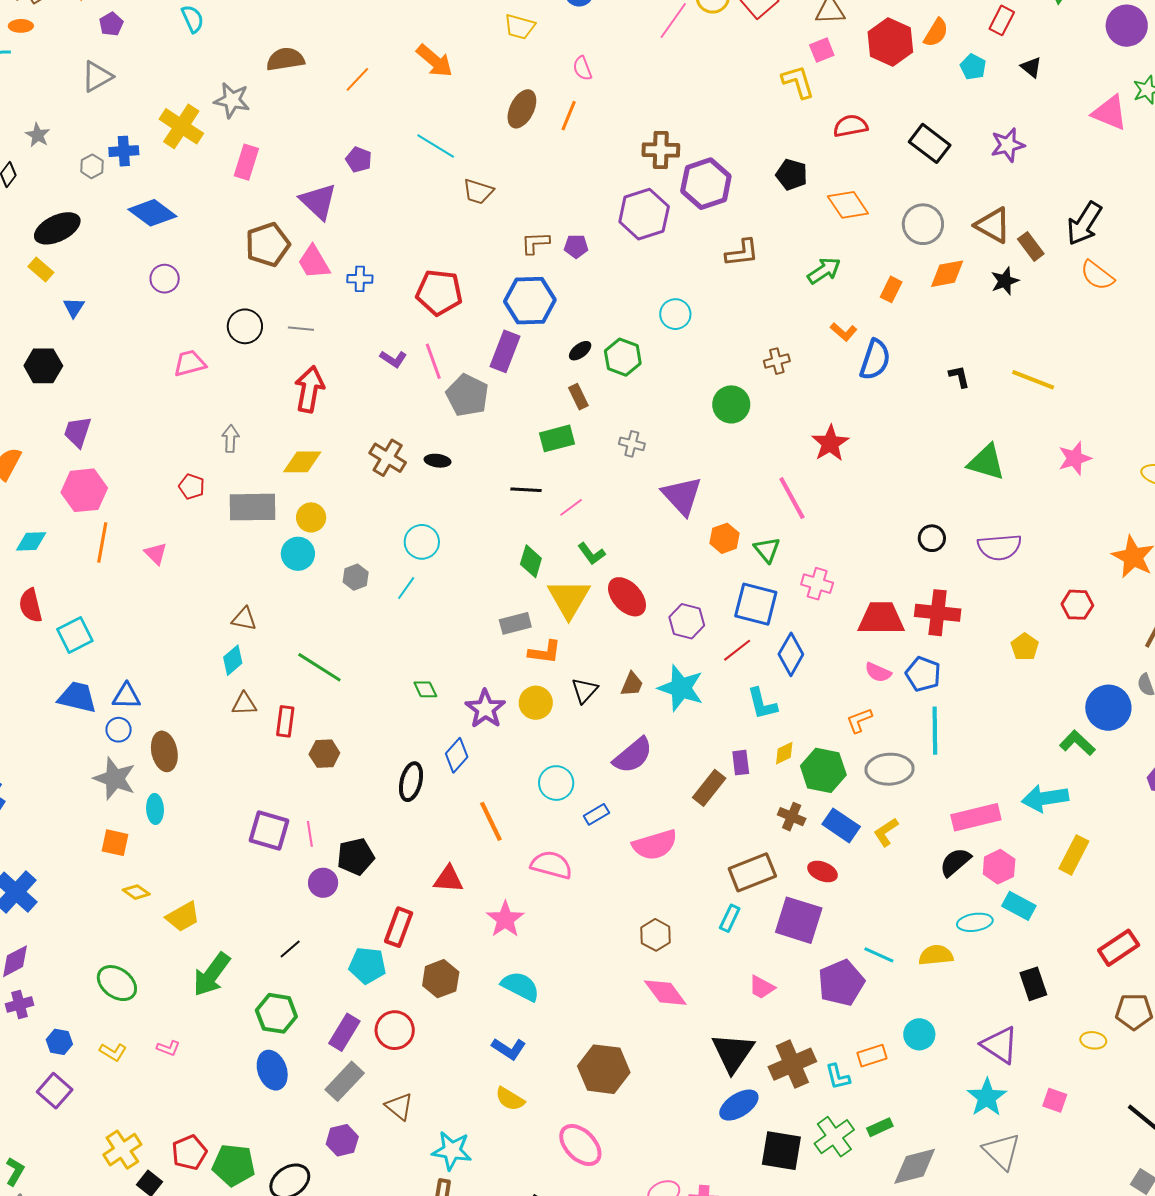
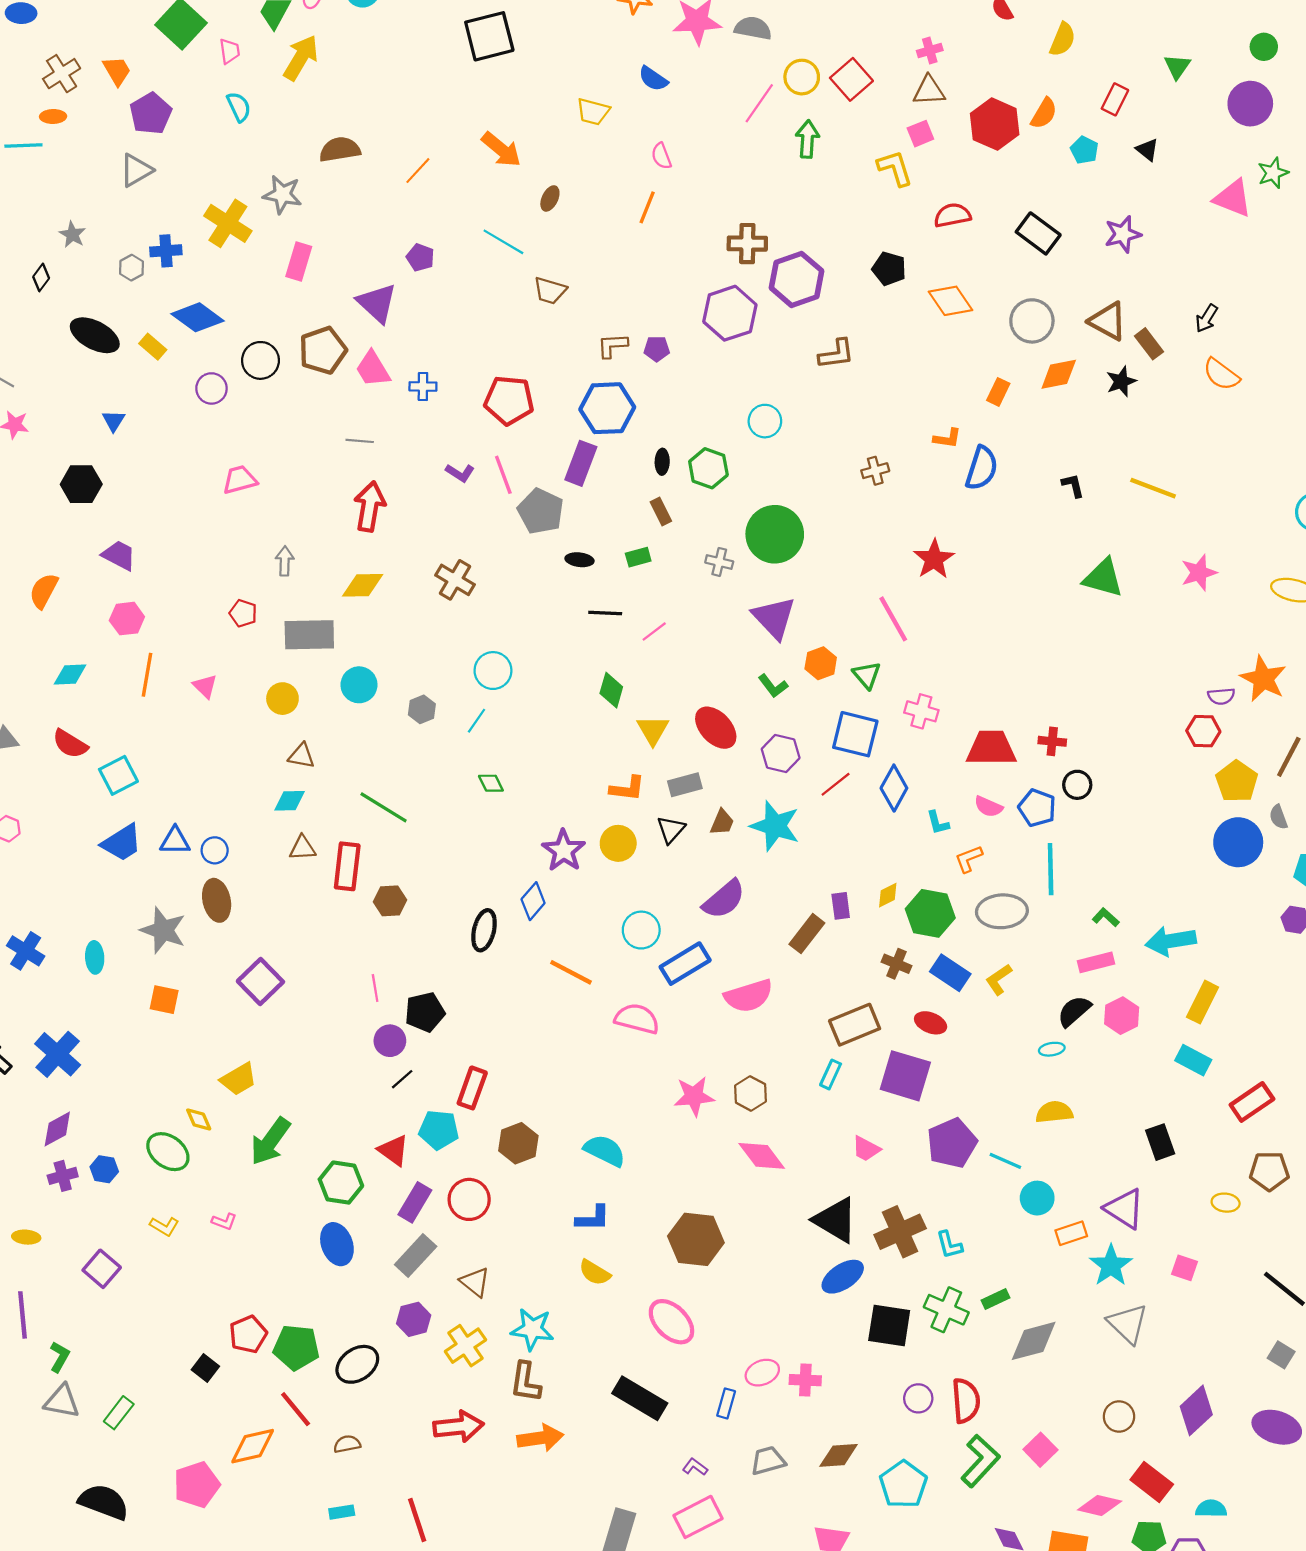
purple pentagon: (111, 24) -> (151, 114), size x1.6
brown ellipse: (522, 109) -> (550, 198), moved, size x0.6
black arrow: (1084, 223) -> (1207, 318), size x0.6
black ellipse: (57, 228) -> (95, 335), turned 54
yellow rectangle: (41, 269) -> (153, 347), moved
green arrow: (824, 271) -> (807, 139), moved, turned -52
black circle: (245, 326) -> (260, 360), moved
orange L-shape: (844, 332) -> (947, 438), turned -32
black ellipse: (580, 351) -> (662, 462), turned -50
green circle: (731, 404) -> (775, 534), moved, size x1.4
purple trapezoid: (78, 432) -> (119, 555), turned 100
green rectangle: (557, 438) -> (638, 557), size x0.7
black ellipse: (438, 461) -> (580, 560), moved
pink hexagon: (84, 490) -> (127, 619), size x0.7
yellow circle: (311, 517) -> (282, 699), moved
black circle: (932, 538) -> (1077, 785), moved
purple semicircle: (999, 547) -> (1221, 696), moved, size x0.6
green L-shape: (591, 554) -> (773, 686), moved
yellow triangle: (569, 598) -> (653, 730), size x0.7
red semicircle: (31, 605) -> (70, 744), turned -44
red cross: (938, 613) -> (1052, 741), size x0.6
gray rectangle: (515, 623) -> (685, 785), moved
yellow pentagon: (1025, 647) -> (1237, 781), moved, size x1.4
cyan diamond: (233, 660) -> (290, 801), turned 40
green diamond: (425, 689) -> (491, 783), moved
blue trapezoid: (77, 697) -> (122, 843), turned 135
cyan L-shape: (762, 704) -> (938, 823), moved, size x0.7
red rectangle: (285, 721) -> (347, 866), size x1.4
blue circle: (119, 730) -> (215, 850), moved
green L-shape: (1077, 743) -> (1106, 917), moved, size x0.7
cyan ellipse: (155, 809) -> (95, 957), moved
blue rectangle: (596, 814) -> (685, 964), size x1.8
pink rectangle: (976, 817) -> (1096, 962), size x0.7
orange line: (491, 821) -> (571, 972), turned -36
purple square: (269, 831) -> (260, 981), moved, turned 30
red triangle: (448, 879) -> (393, 1150), moved, turned 32
yellow diamond: (136, 892) -> (199, 1119), moved, turned 32
cyan rectangle: (1019, 906) -> (1193, 1060), moved
pink star: (505, 919) -> (694, 1096), moved, turned 30
cyan ellipse: (975, 922) -> (1052, 1049), moved, size x0.7
black line: (290, 949) -> (402, 1079), moved
cyan line: (879, 955) -> (1005, 1161), moved
blue hexagon: (59, 1042) -> (104, 1169), moved
blue L-shape: (509, 1049) -> (593, 1218), turned -32
black triangle: (733, 1053) -> (836, 1220), turned -33
orange rectangle: (872, 1056) -> (1071, 1233), moved
green cross: (834, 1137) -> (946, 1310), turned -30
yellow cross: (122, 1150) -> (465, 1346), moved

